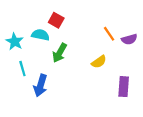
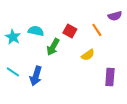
red square: (56, 20) -> (70, 31), moved
purple semicircle: (129, 39) -> (115, 16), moved
cyan line: (22, 69) -> (13, 72), moved, turned -40

